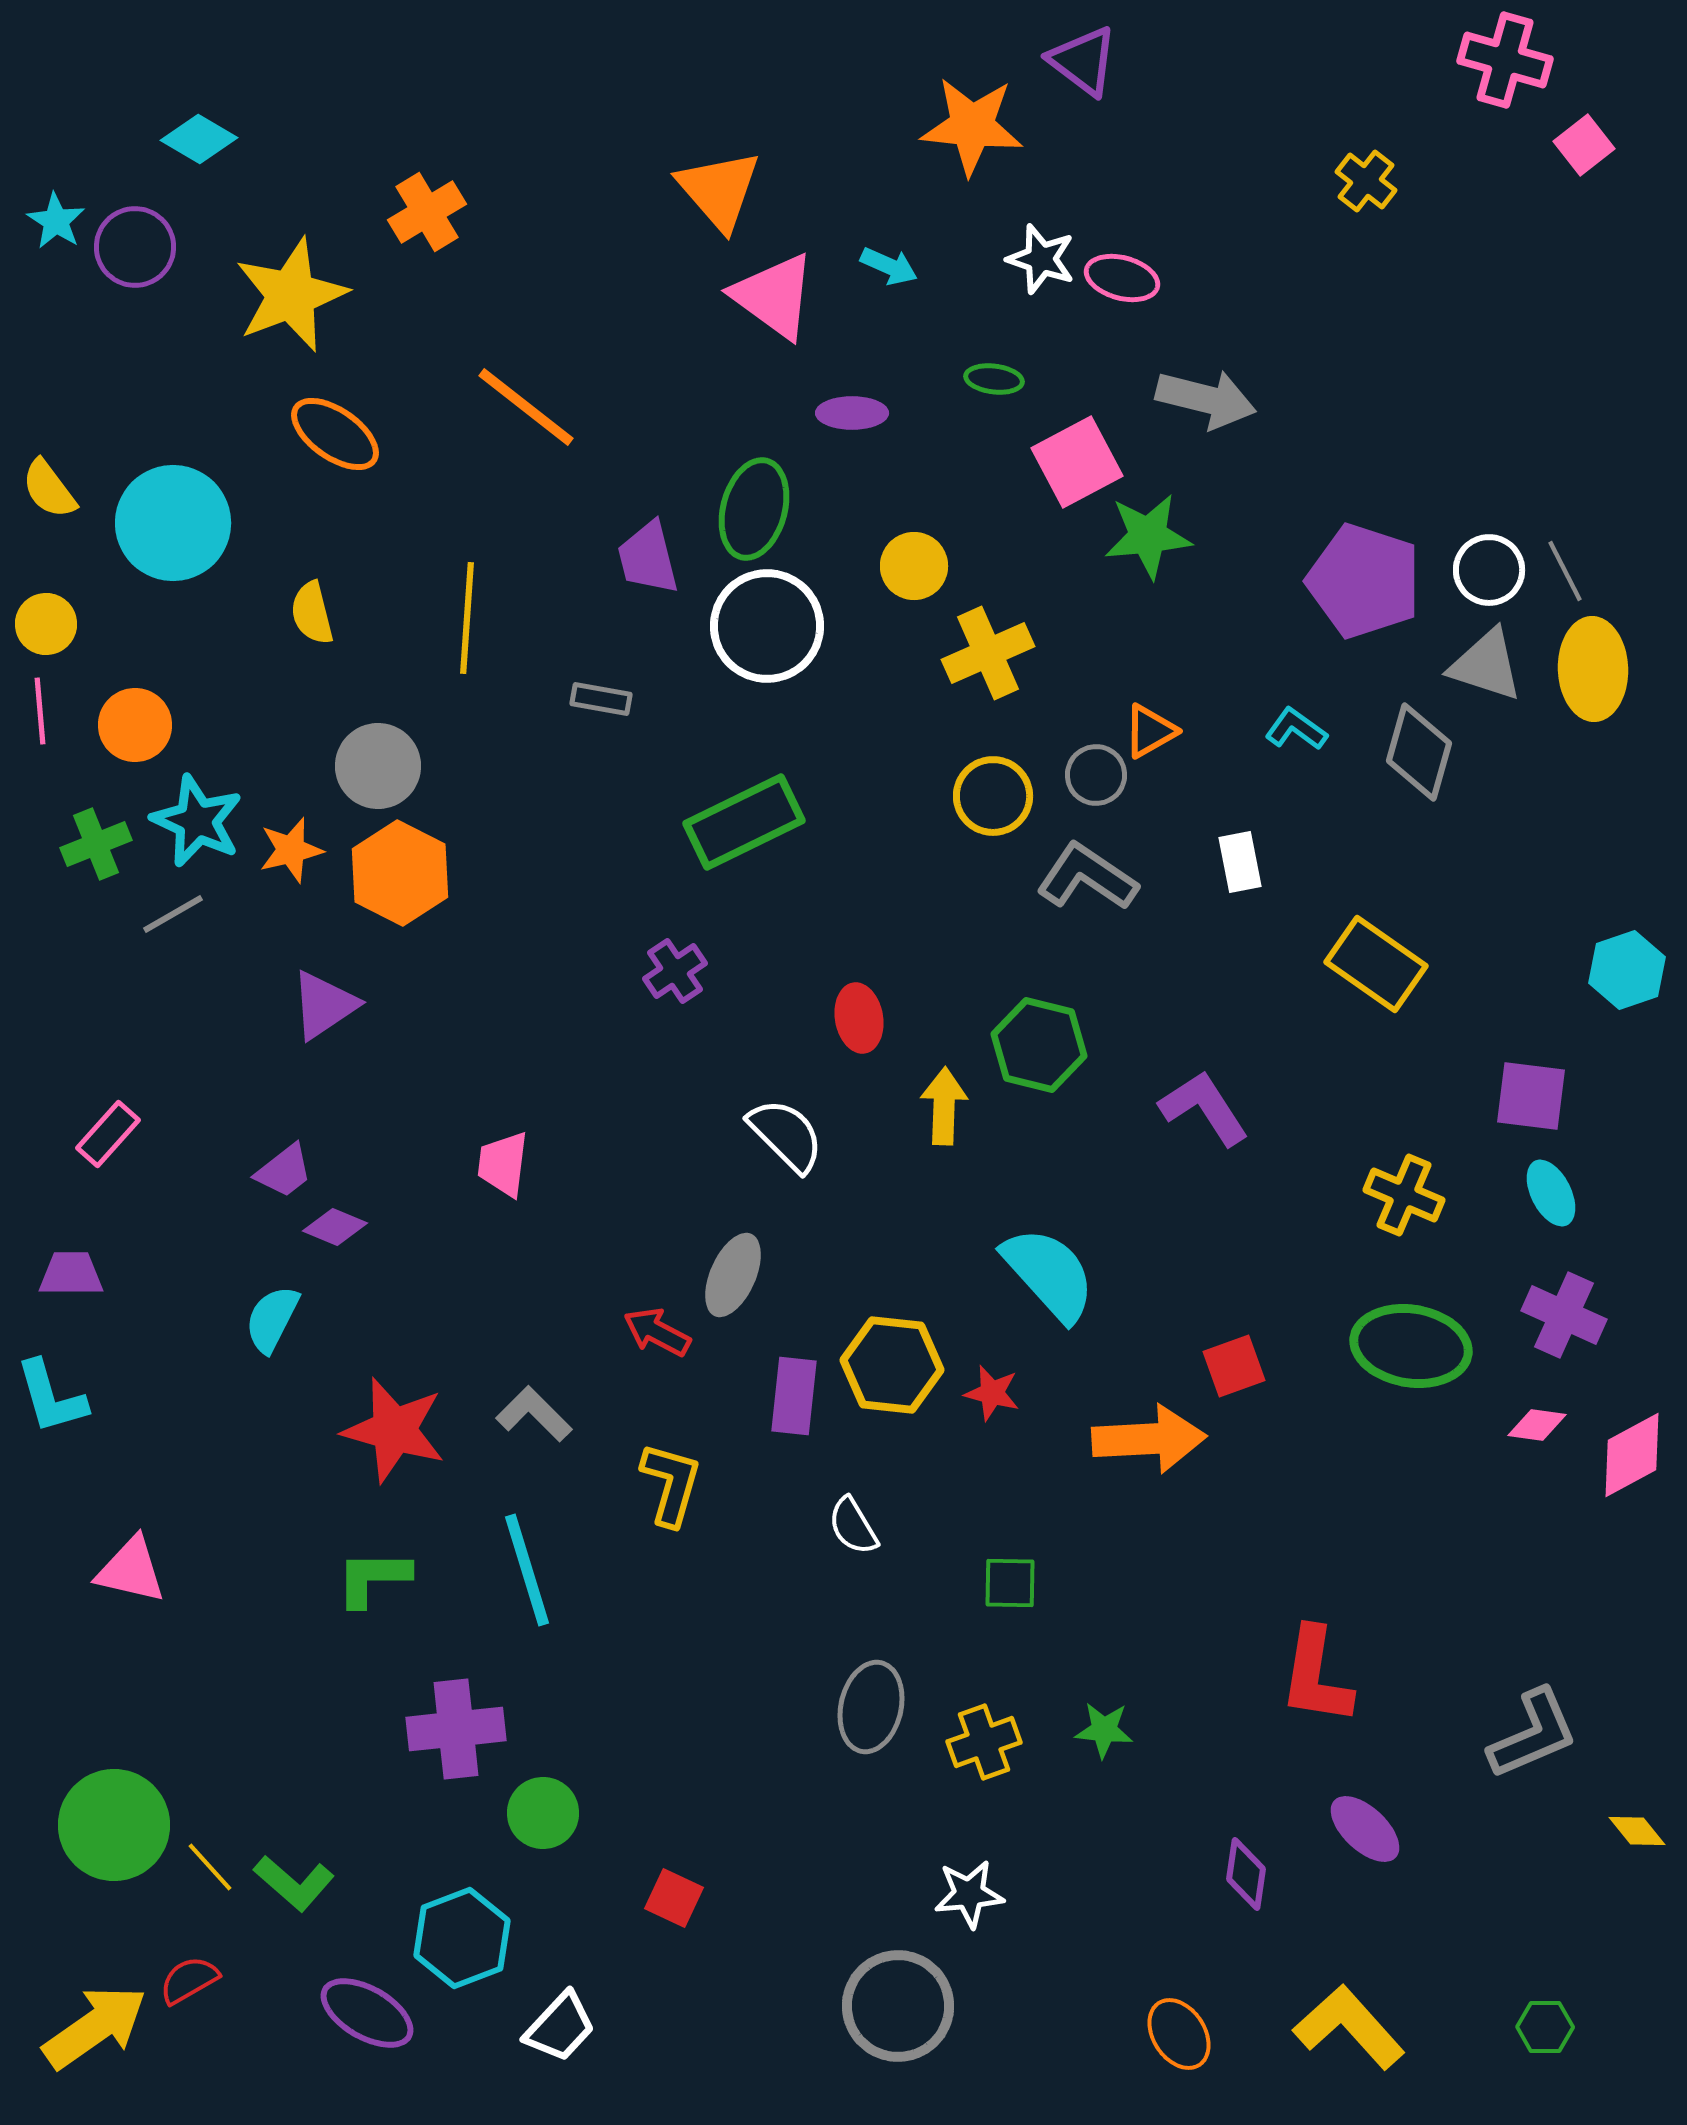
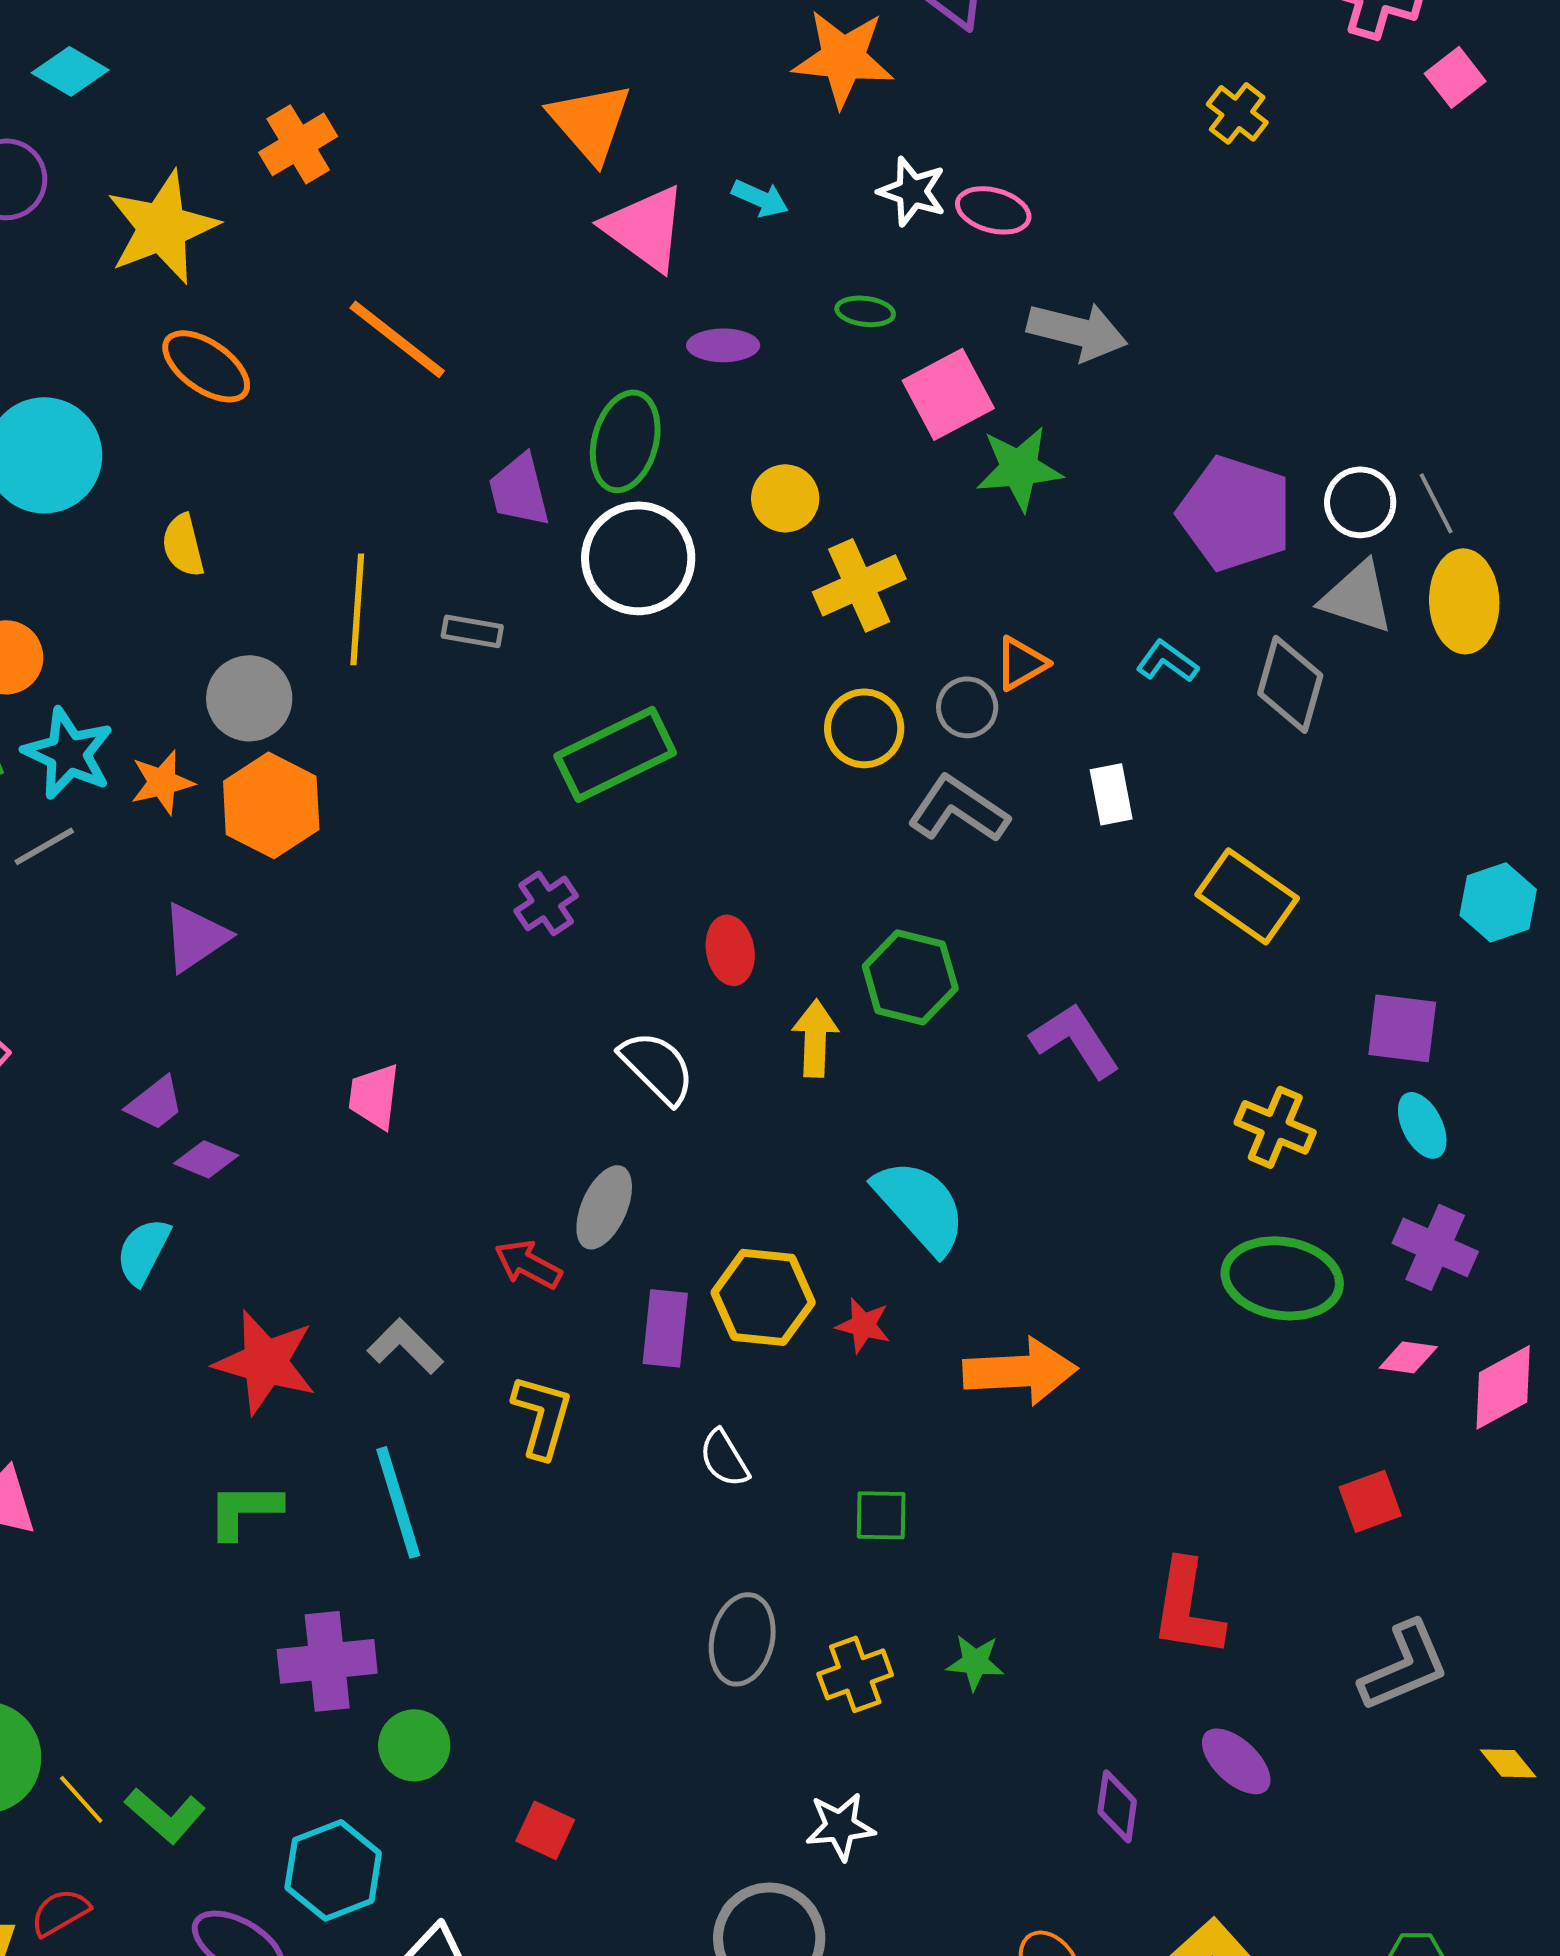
yellow line: (467, 618) -> (357, 609), moved
red square: (1234, 1366) -> (1370, 1501), moved

